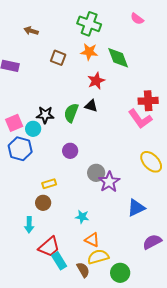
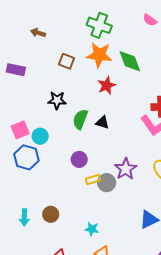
orange star: (89, 52) -> (99, 55), size x1.4
black triangle: (91, 106) -> (102, 122), moved
black star: (45, 115) -> (57, 100), moved
purple star: (109, 182) -> (126, 169), moved
yellow rectangle: (49, 184) -> (93, 179), moved
cyan arrow: (29, 225) -> (24, 217), moved

